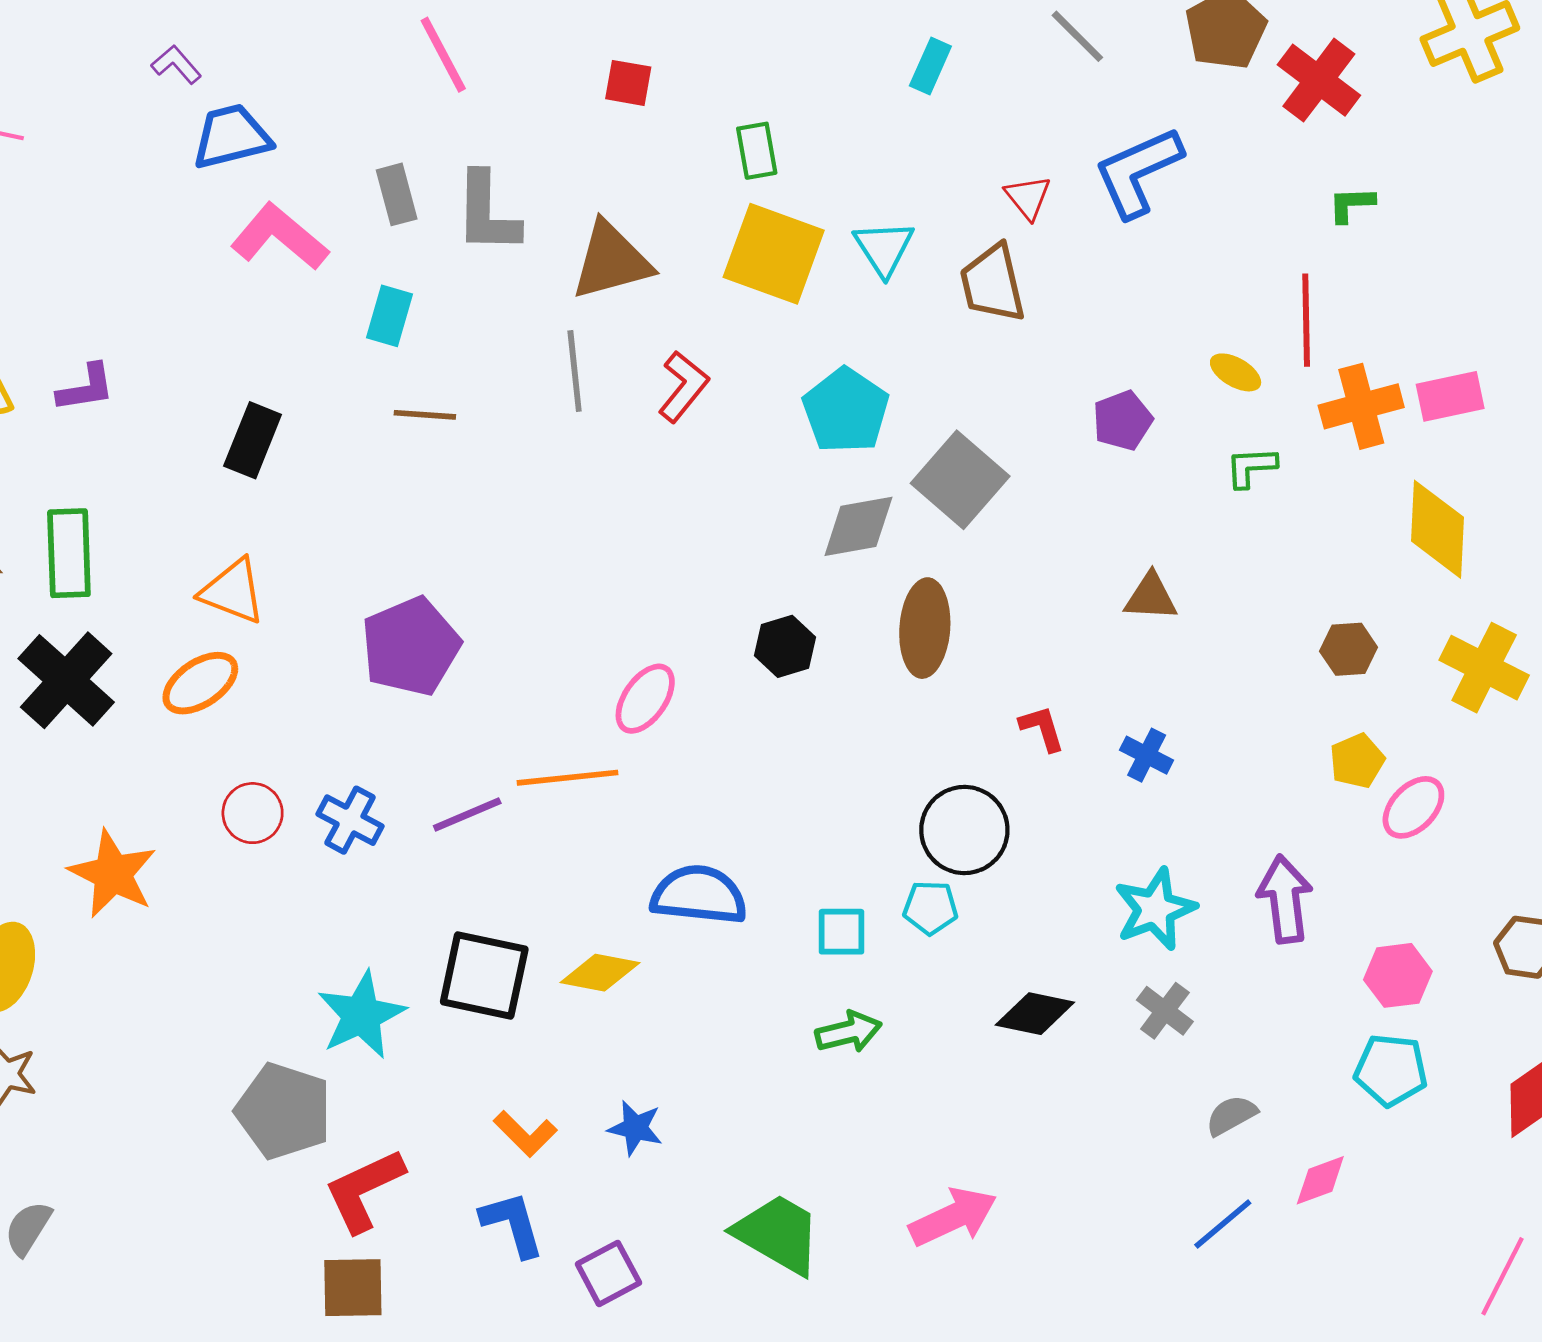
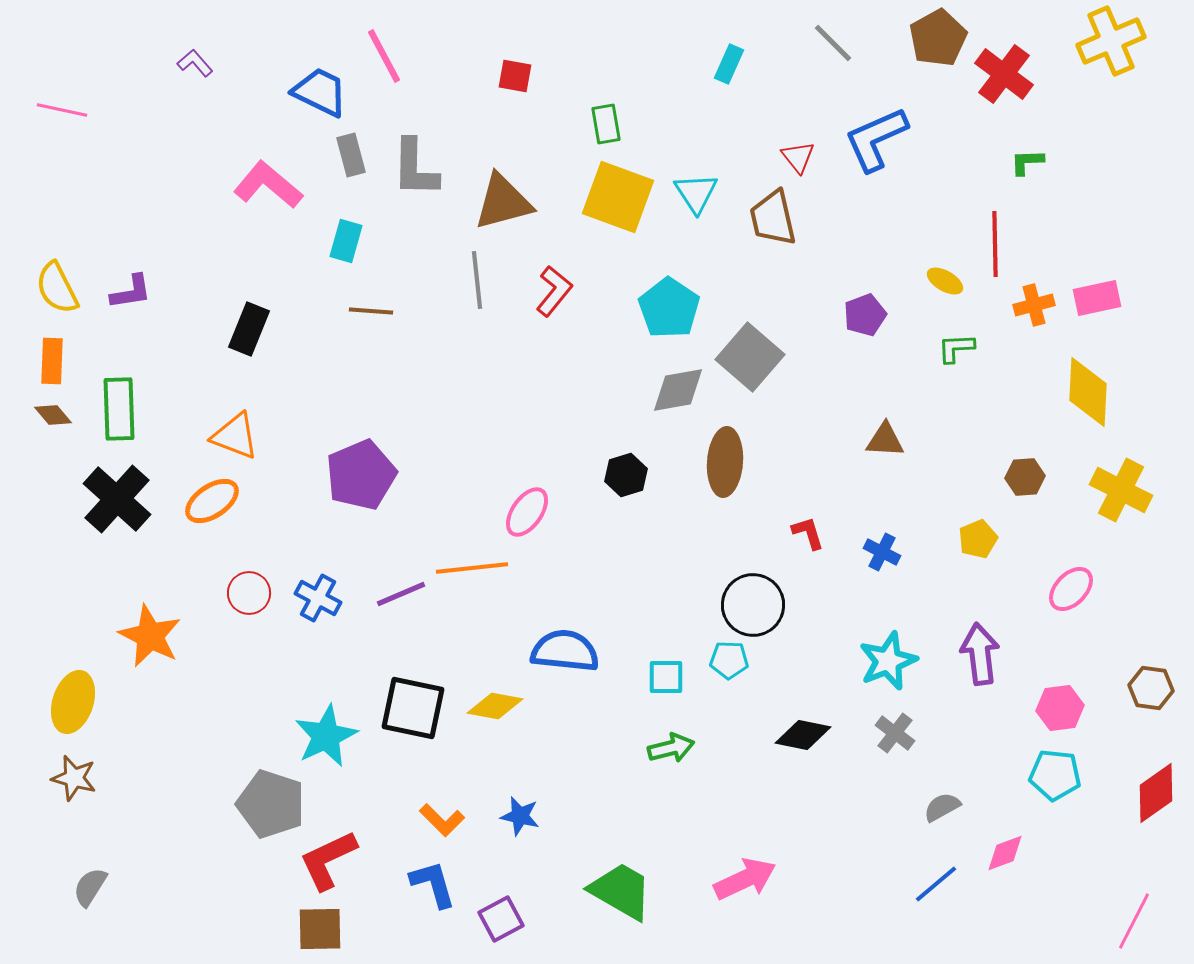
blue trapezoid: (231, 137) -> (320, 92), moved, turned 40
orange cross: (1361, 406) -> (1034, 305), size x0.7
yellow pentagon: (1357, 761) -> (978, 539), moved

